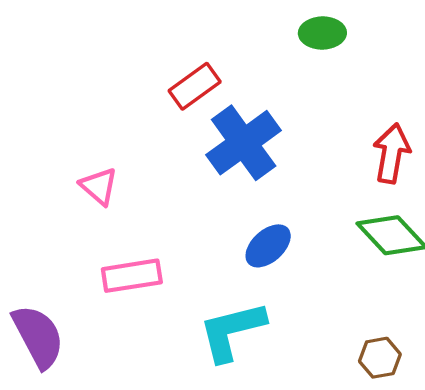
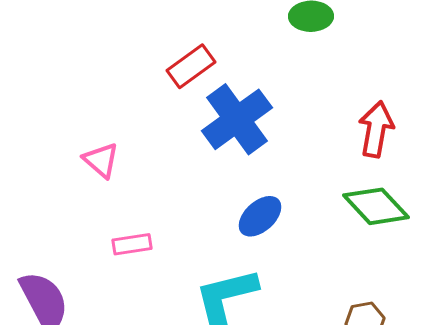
pink rectangle: (132, 276) -> (132, 244), size x0.7

